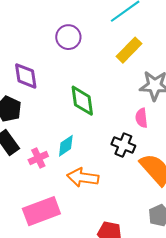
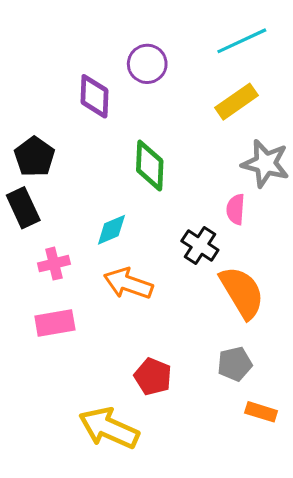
purple diamond: (26, 76) -> (94, 96), moved
pink cross: (38, 158) -> (54, 264), moved
pink rectangle: (41, 211) -> (55, 323), size x0.7

